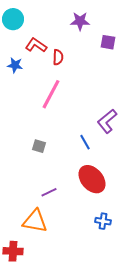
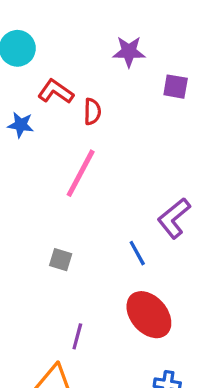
purple line: (49, 192) -> (77, 336), turned -49

